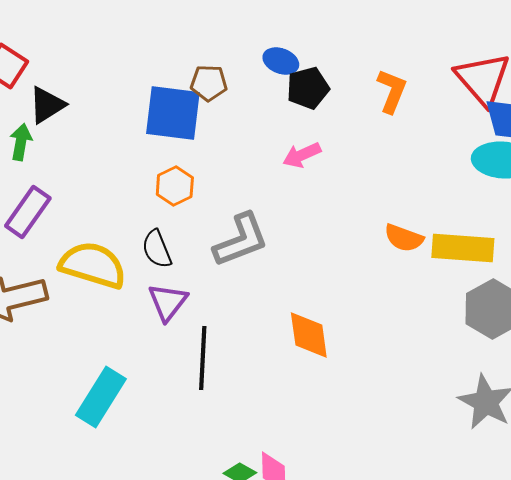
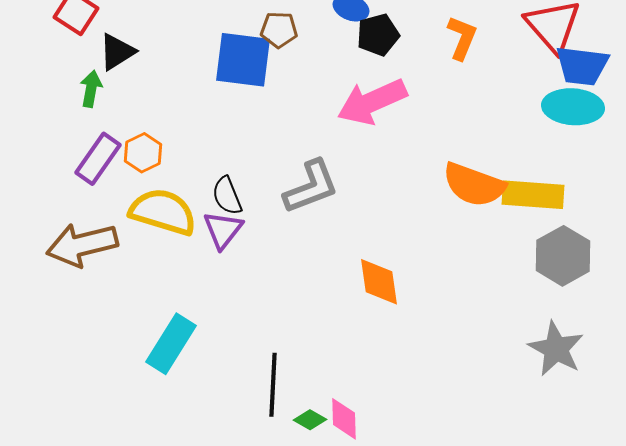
pink arrow: (302, 155) -> (372, 102), size x1.8
orange hexagon: (175, 186) -> (143, 153), moved
orange semicircle: (404, 238) -> (474, 185), size x1.6
purple triangle: (168, 302) -> (223, 230), moved
black line: (203, 358) -> (273, 385), moved

